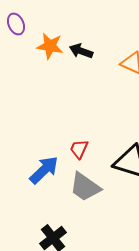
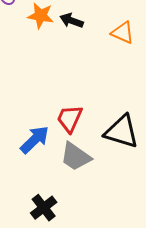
red trapezoid: (79, 149) -> (70, 119), size x1.4

